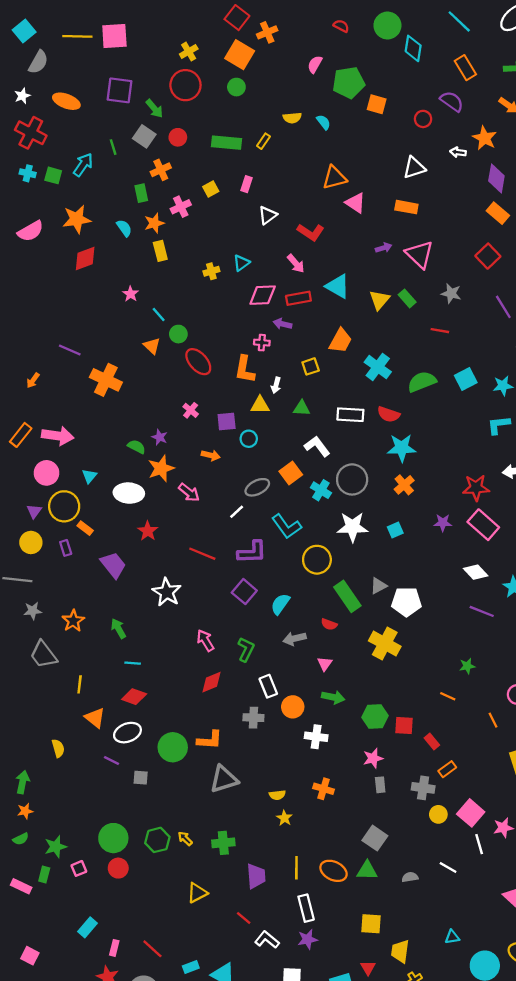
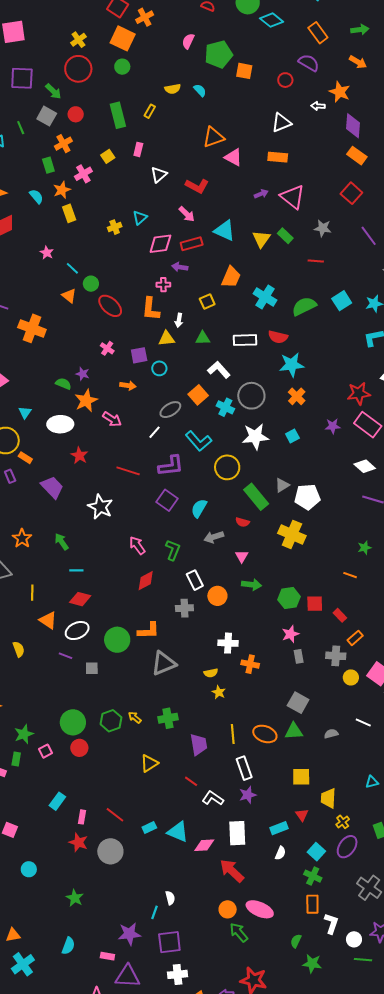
cyan diamond: (413, 48) -> (272, 20), turned -55
green rectangle: (226, 143) -> (118, 115), turned 75
white cross: (316, 737) -> (228, 643), moved

